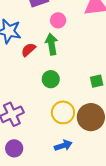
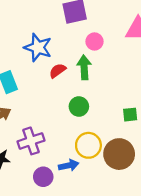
blue arrow: (63, 145) -> (69, 165), moved
purple circle: (14, 148) -> (43, 177), moved

